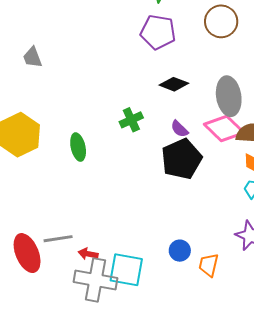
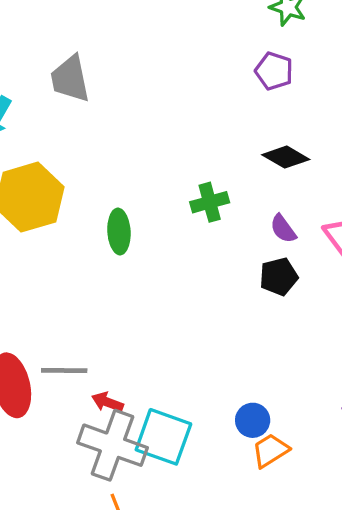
purple pentagon: (158, 32) -> (274, 71), size x0.7
gray trapezoid: (32, 57) -> (70, 79), size x1.4
black pentagon: (182, 159) -> (279, 277), size x0.6
orange trapezoid: (209, 265) -> (270, 450), moved, turned 35

